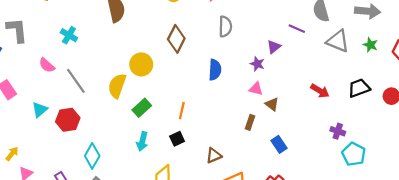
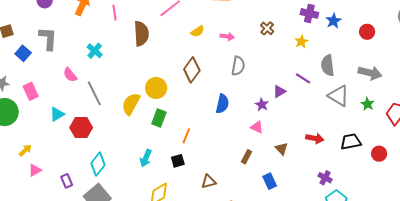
red arrow: (320, 91) -> (315, 138), turned -30
brown triangle: (272, 104) -> (281, 149), moved
green rectangle: (142, 108) -> (159, 118), moved, turned -36

